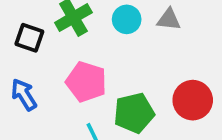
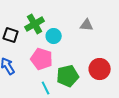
cyan circle: (127, 19) -> (54, 36), moved

